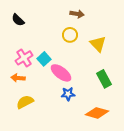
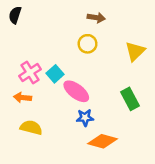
black semicircle: (18, 20) -> (15, 15), moved, turned 64
yellow triangle: (98, 44) -> (135, 51), moved, turned 30
yellow semicircle: (25, 102) -> (31, 128), turned 42
orange diamond: (97, 113) -> (103, 141), moved

